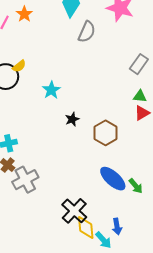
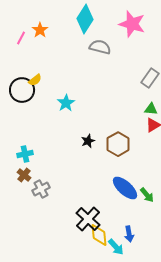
gray semicircle: (87, 32) -> (100, 47), turned -100
black star: (72, 119) -> (88, 141), moved
gray cross: (25, 180) -> (41, 189), size x0.7

